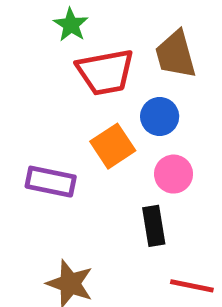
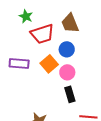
pink circle: (174, 174) -> (67, 72), moved
purple rectangle: (51, 182) -> (19, 64), moved

